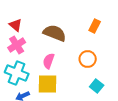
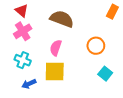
orange rectangle: (95, 26) -> (112, 12), moved
cyan cross: (17, 73) -> (23, 60), size x0.7

